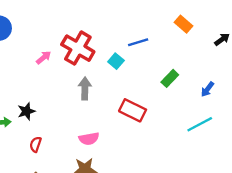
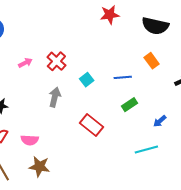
blue line: (138, 42) -> (123, 77), moved
red cross: (78, 48) -> (56, 61), size x0.7
pink semicircle: (89, 139) -> (30, 140), moved

